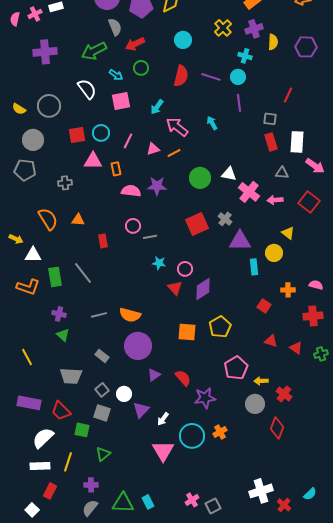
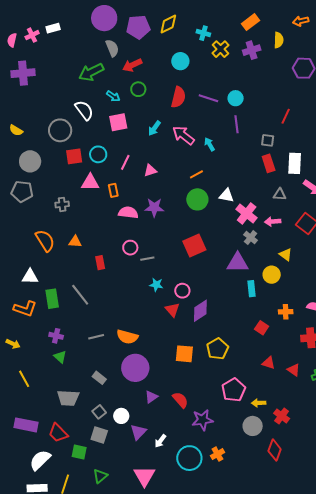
yellow semicircle: (273, 42) -> (279, 40), moved
purple cross: (45, 52) -> (23, 73), moved
cyan cross: (245, 56) -> (203, 33), moved
gray circle: (49, 106) -> (60, 130), moved
pink arrow: (177, 127) -> (183, 135), moved
orange line: (174, 153) -> (196, 174), moved
gray cross: (225, 219) -> (251, 238), moved
yellow arrow: (16, 239) -> (13, 344), moved
pink triangle: (163, 451) -> (144, 476), moved

